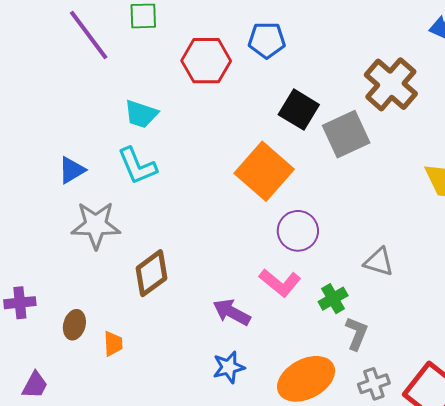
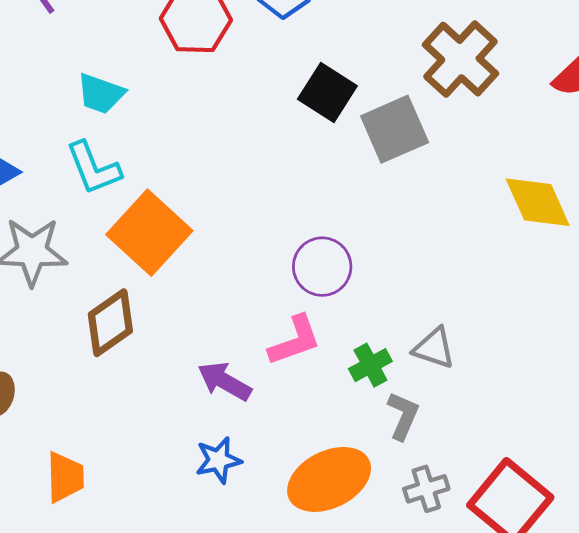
orange square: (264, 171) -> (149, 233), moved
gray triangle: (379, 262) -> (434, 348), moved
pink L-shape: (280, 283) -> (295, 340), turned -60
orange trapezoid: (113, 344) -> (65, 477), moved, size x1.4

